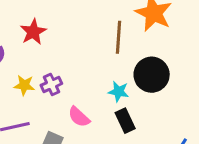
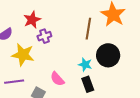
purple cross: (51, 84) -> (44, 36), moved
yellow star: (24, 85) -> (23, 55), size x1.6

